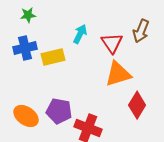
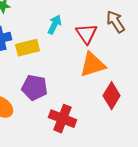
brown arrow: (141, 31) -> (116, 22), turned 125
purple pentagon: (59, 111) -> (35, 88), moved

